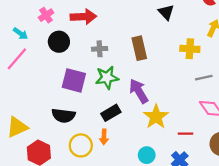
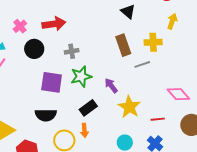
brown rectangle: (139, 48) -> (123, 45), moved
gray line: (204, 78) -> (142, 64), moved
purple arrow: (139, 91) -> (111, 86), size x0.7

